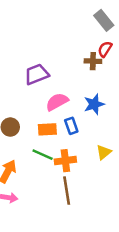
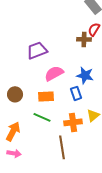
blue star: (94, 104) -> (85, 75), turned 30
blue rectangle: (71, 126) -> (76, 93), moved
orange cross: (65, 161) -> (73, 122), moved

